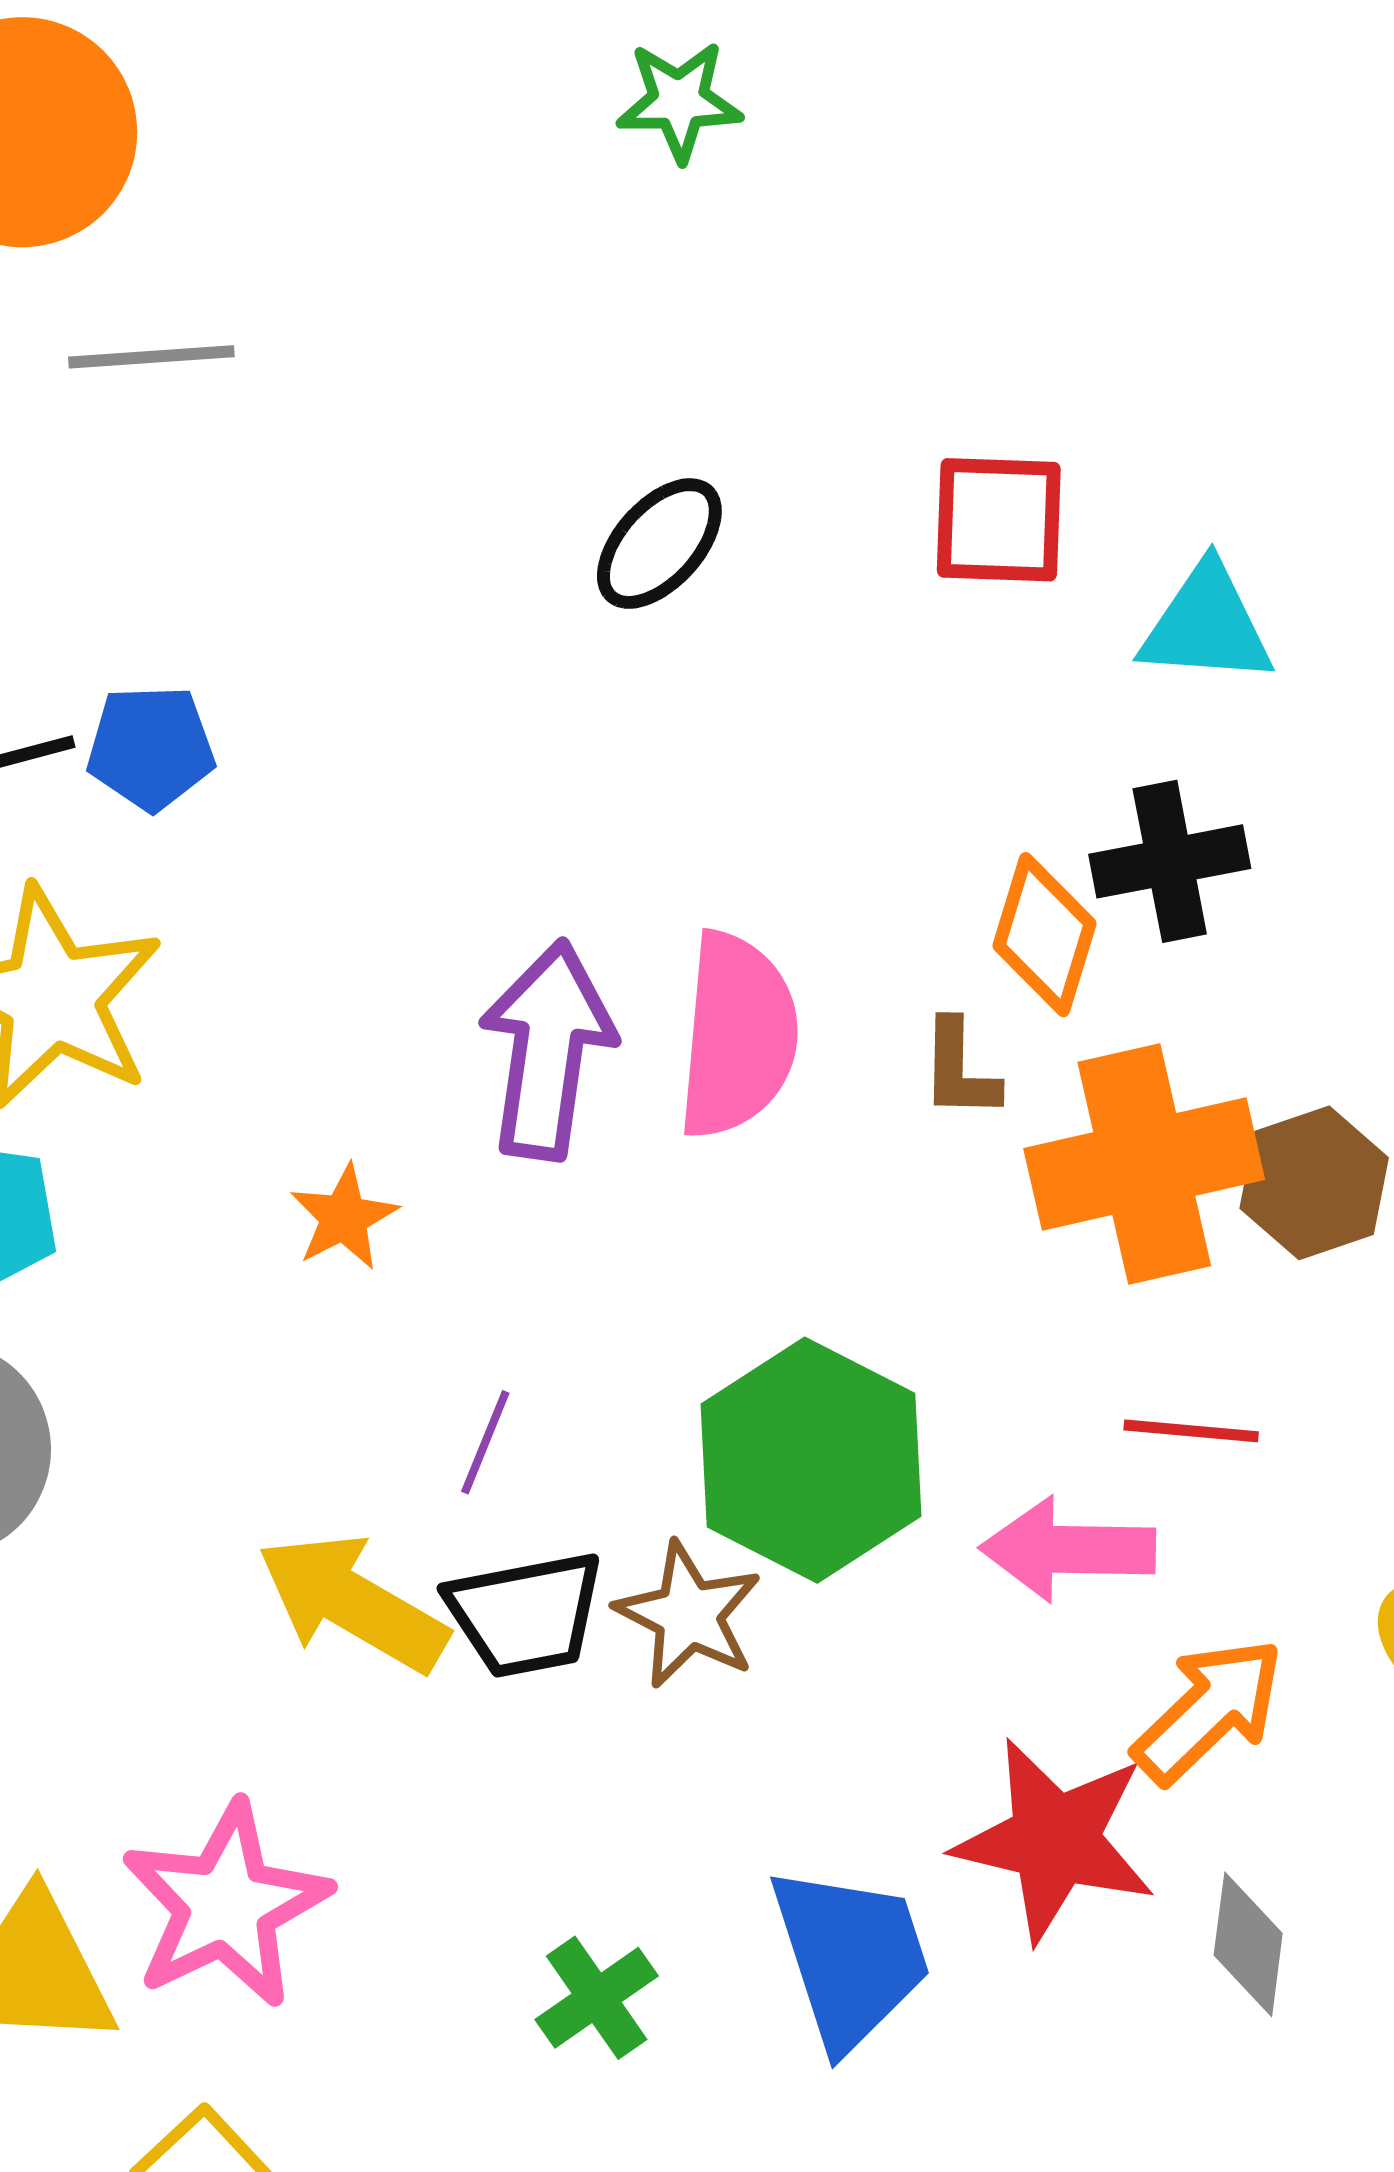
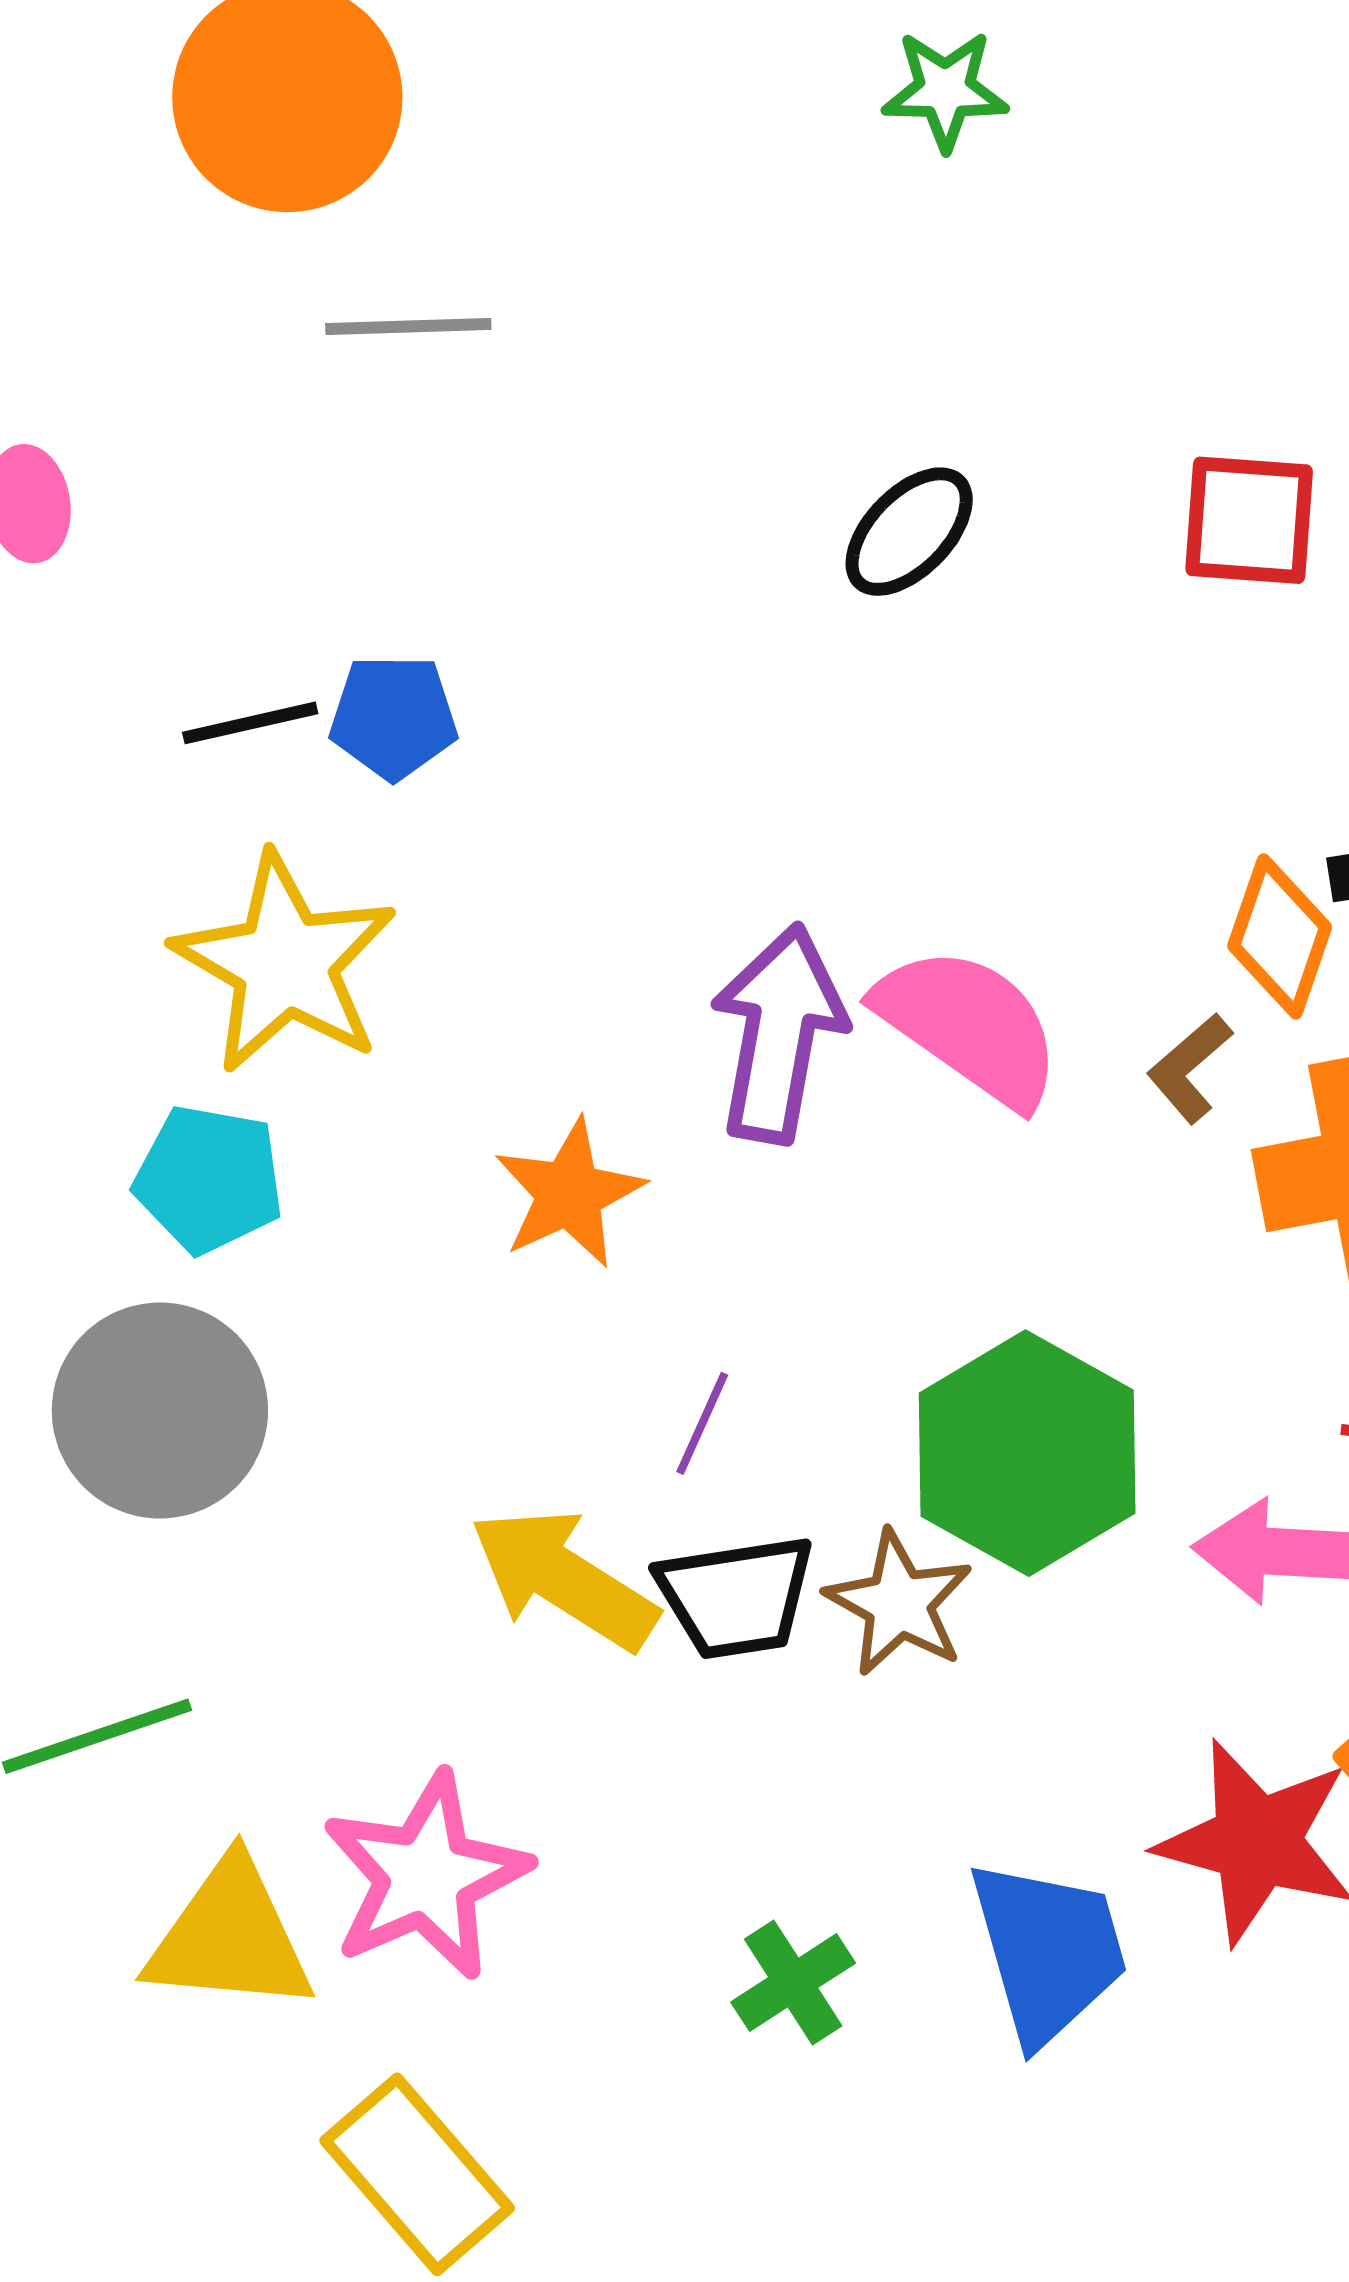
pink semicircle: (737, 1035) -> (969, 1026), turned -62
brown L-shape: (959, 1069) -> (1190, 1068), turned 46
orange star: (344, 1217) -> (569, 1194), size x1.4

